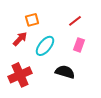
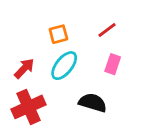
orange square: (32, 20) -> (58, 34), moved
red arrow: (20, 39) -> (24, 68), moved

